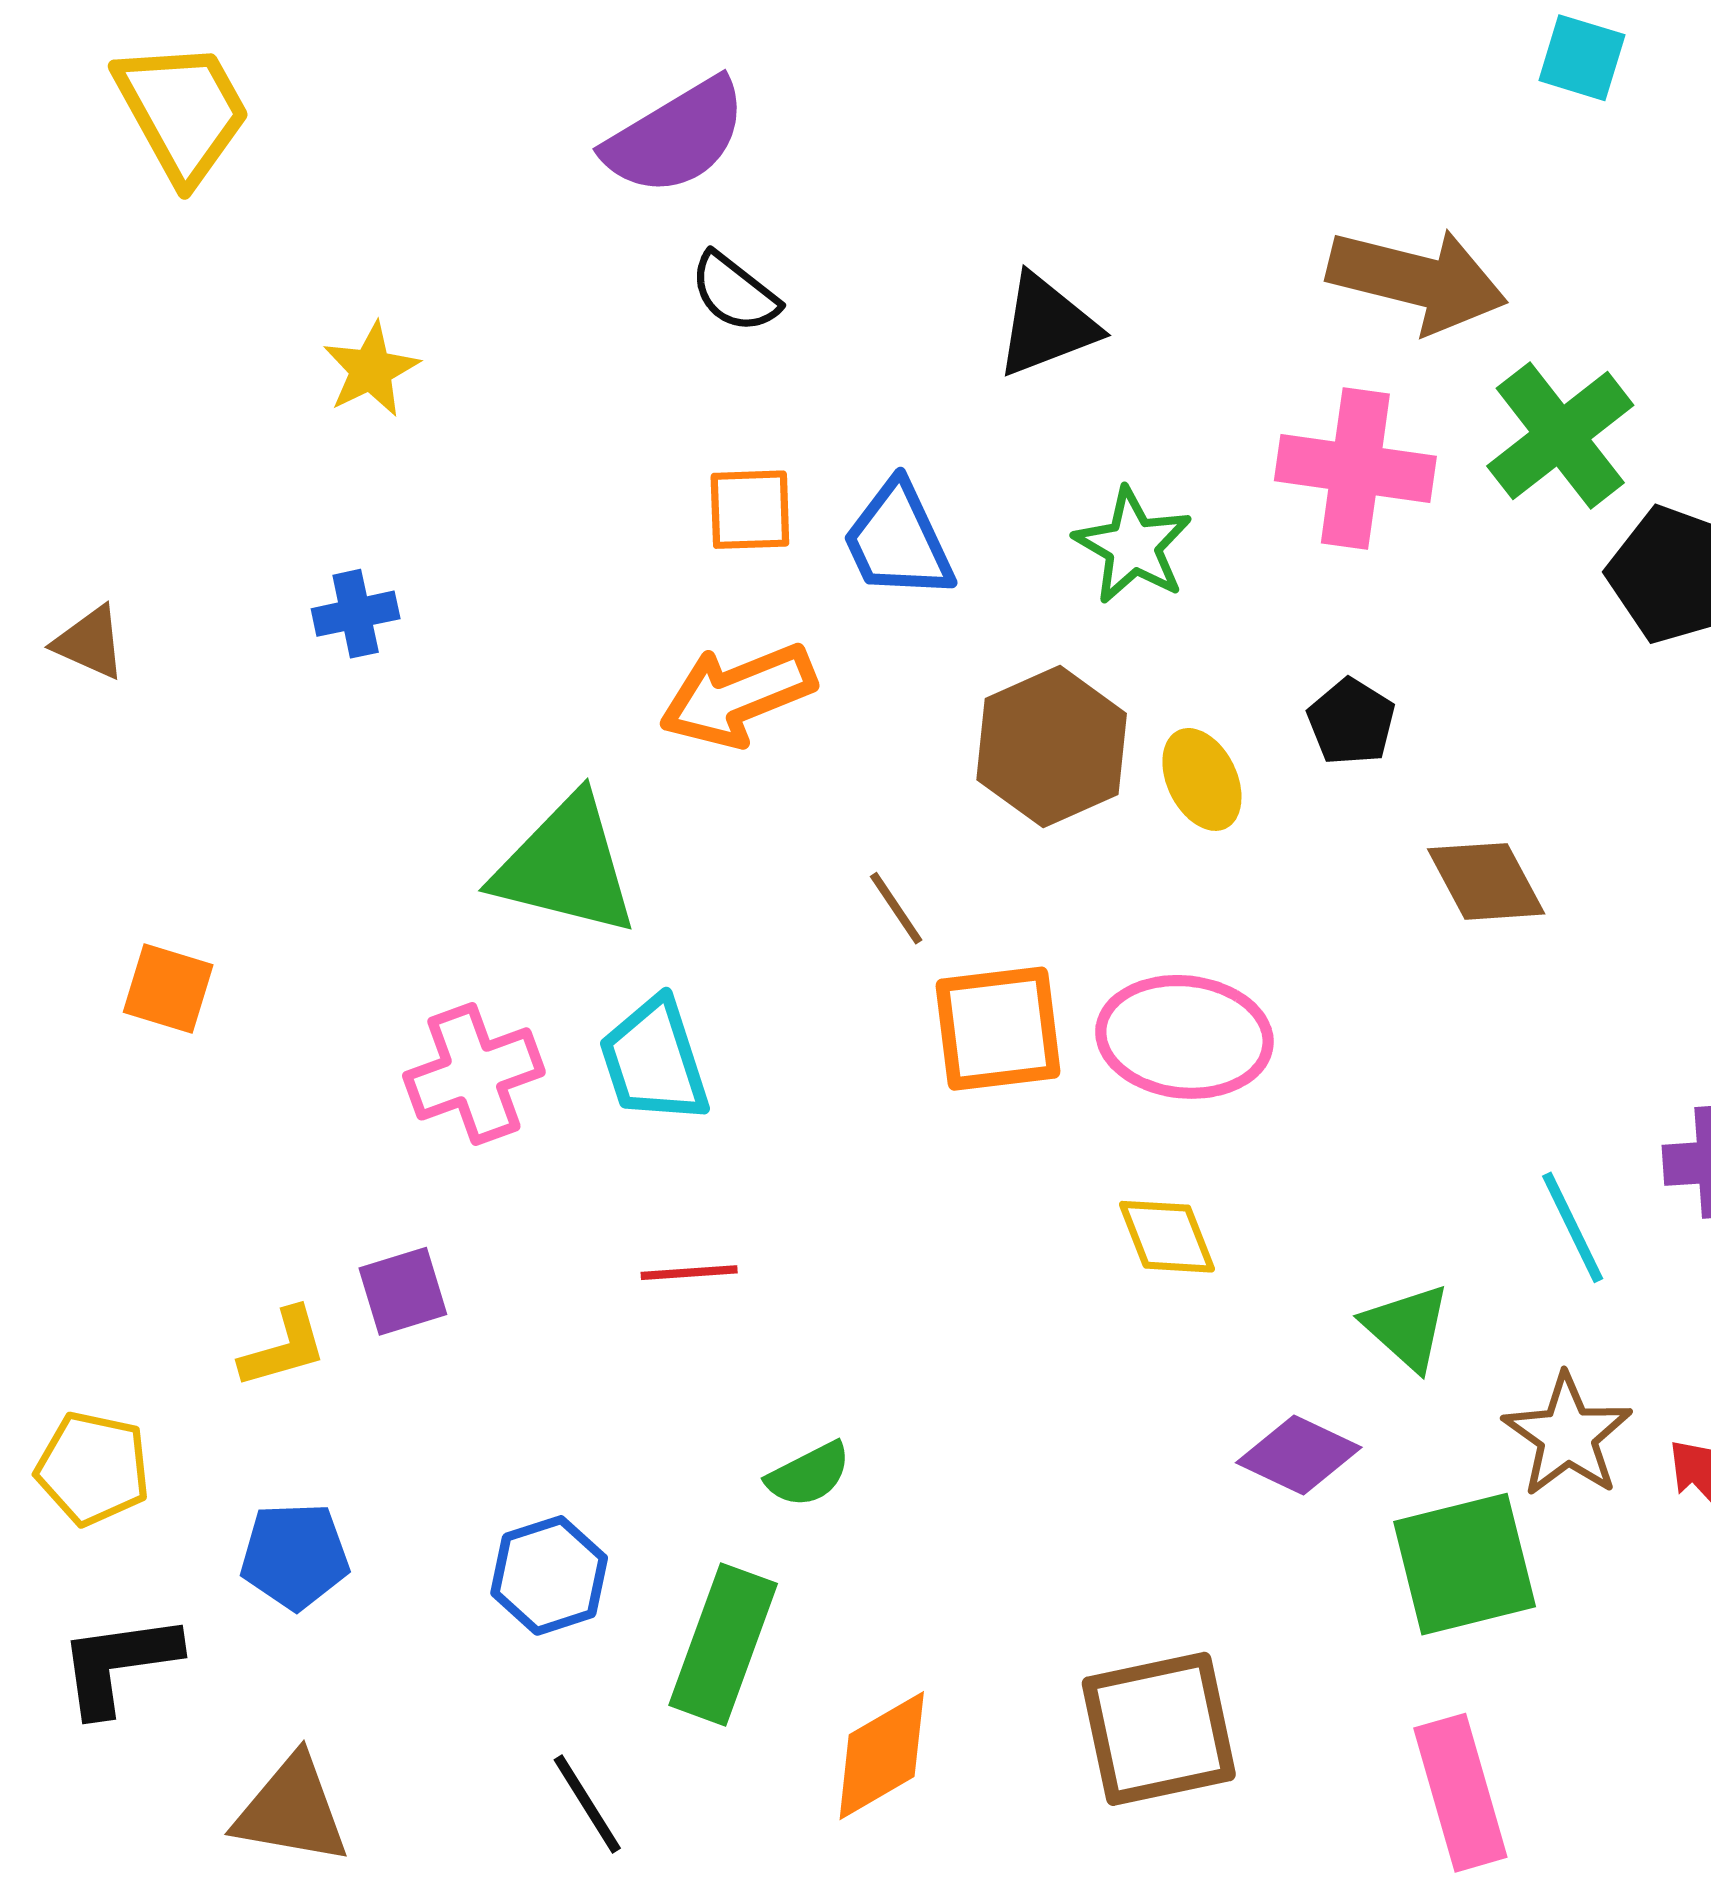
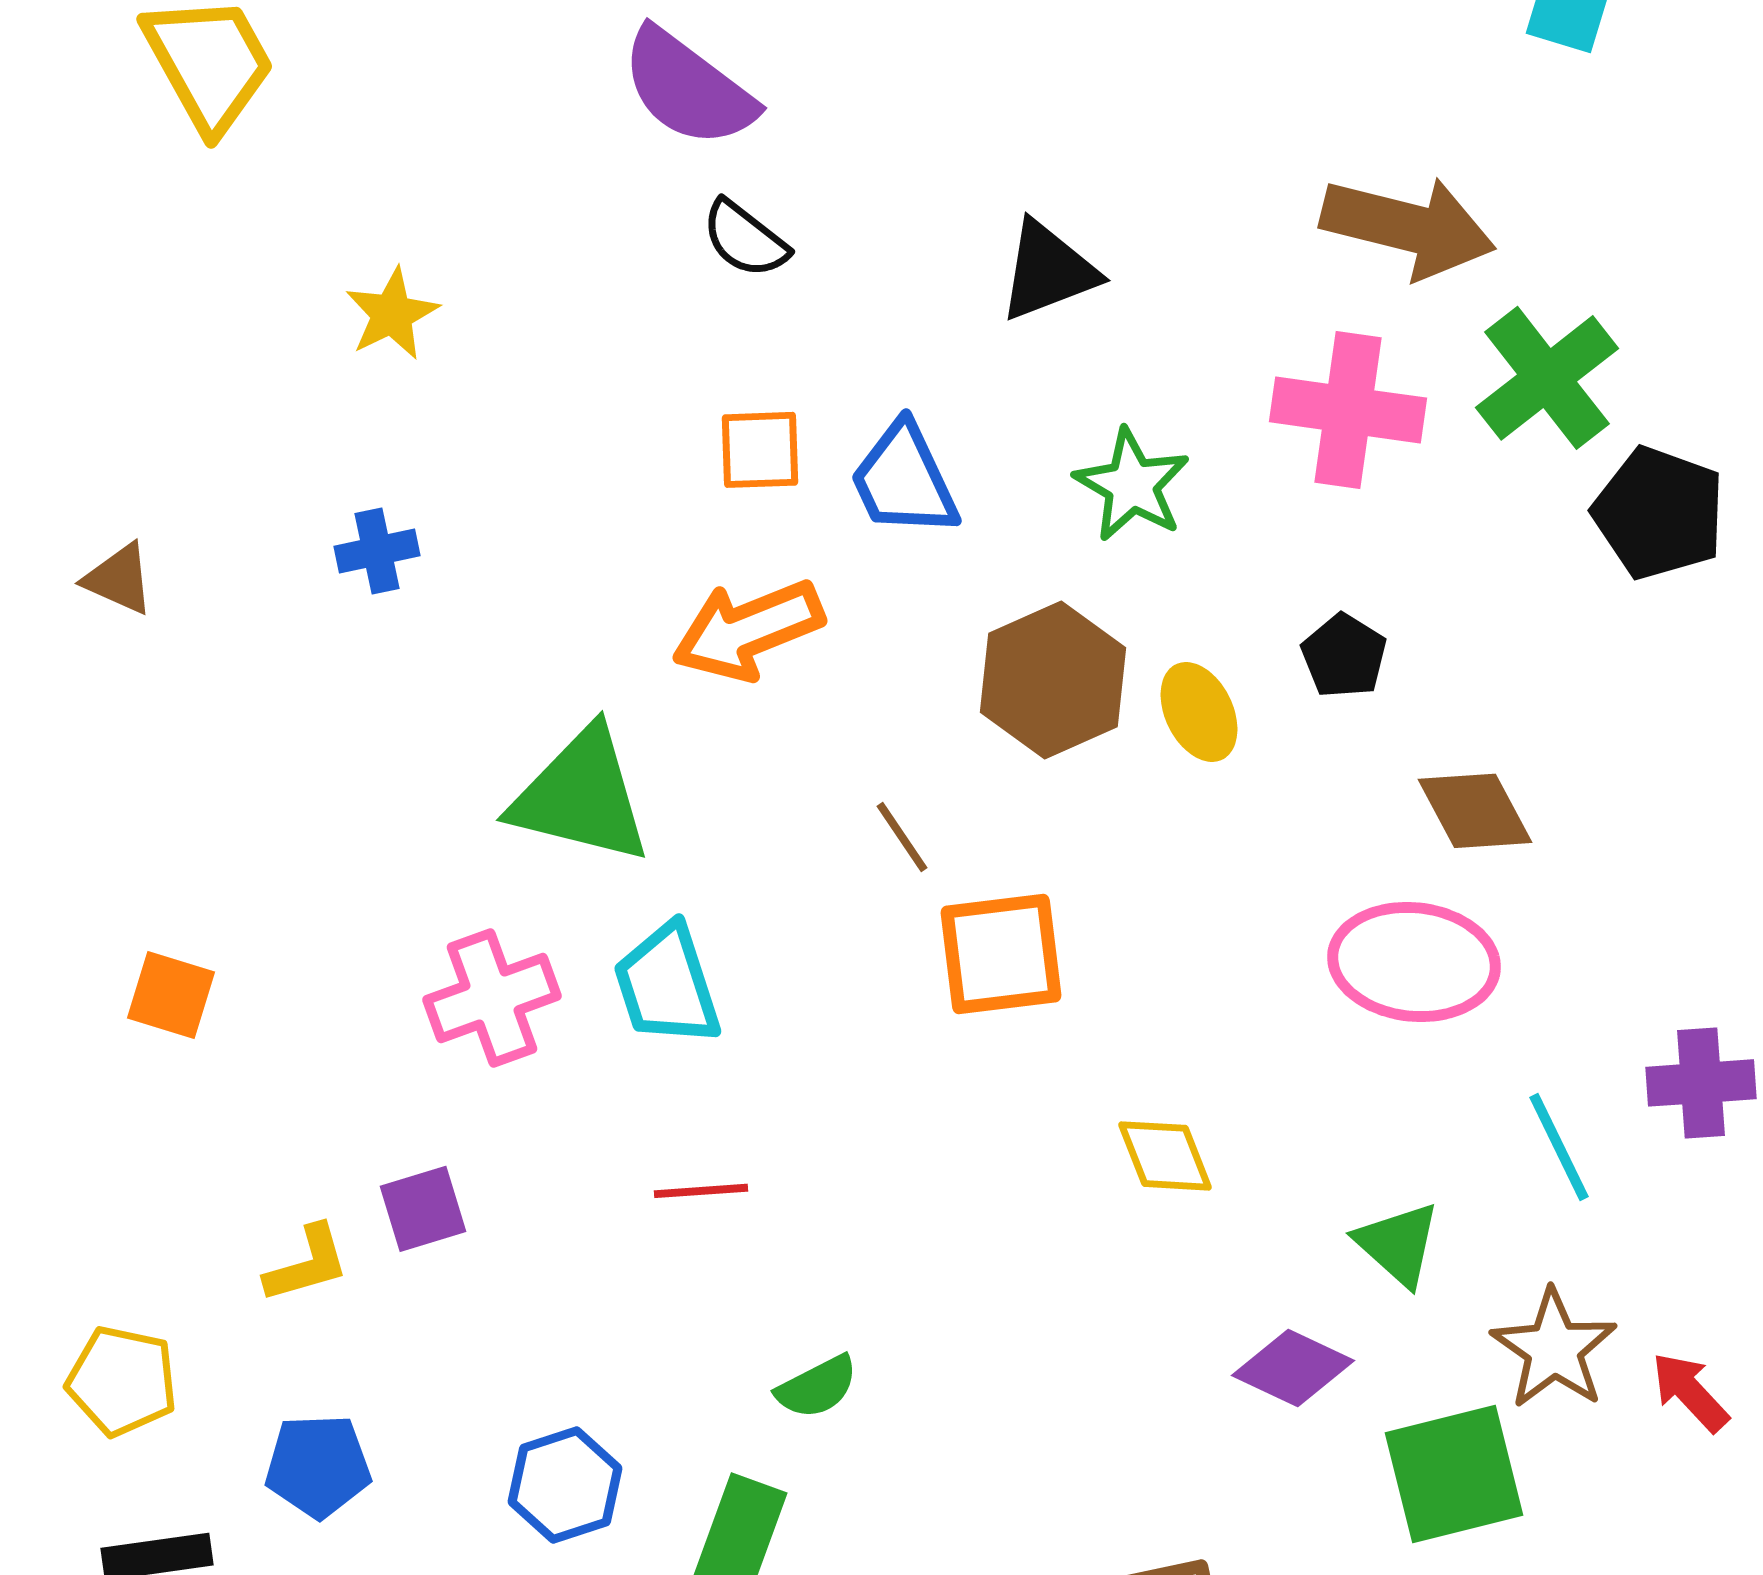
purple semicircle: (676, 137) -> (688, 88), turned 68
orange square: (168, 989) -> (171, 995), moved
pink ellipse: (1184, 1037) -> (1414, 962), moved

